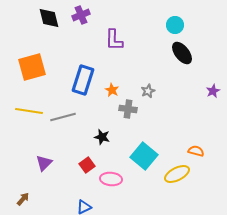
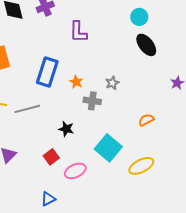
orange semicircle: (196, 151) -> (146, 120), moved, turned -42
pink ellipse: (111, 179) -> (75, 171), turned -30

